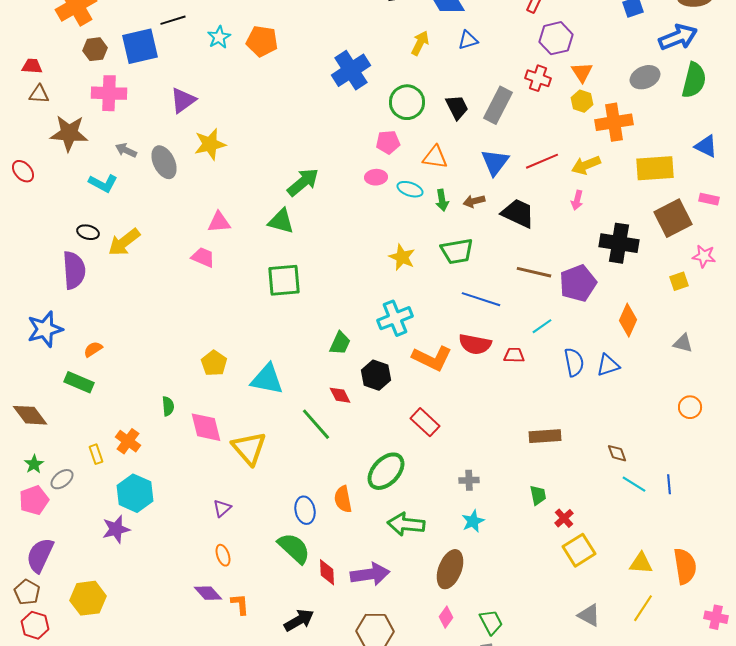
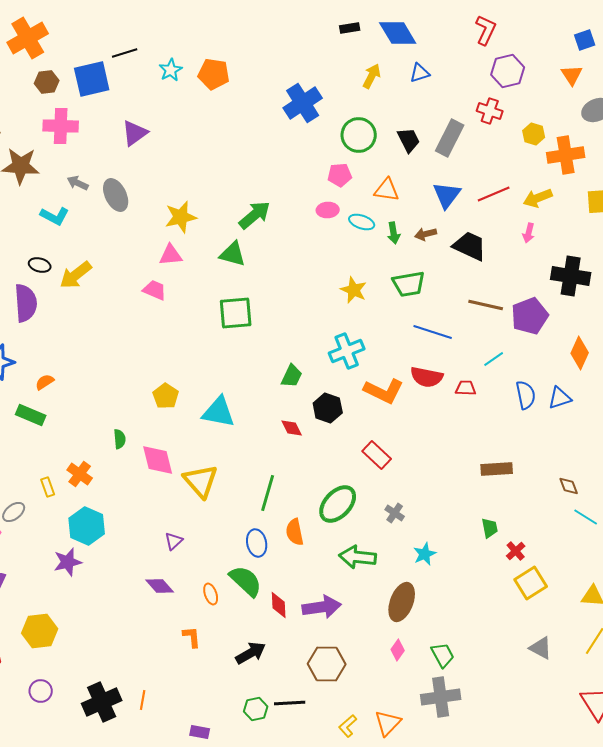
orange triangle: (582, 72) -> (572, 75), moved
yellow star: (210, 144) -> (181, 217), moved
green line: (316, 424) -> (268, 493), moved, turned 57
gray cross: (469, 480) -> (395, 513), moved, turned 36
orange ellipse: (223, 555) -> (211, 594), moved
purple diamond: (208, 593) -> (160, 586), moved

